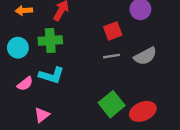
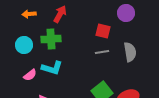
red square: (113, 31) -> (103, 31), turned 35
gray semicircle: (145, 56) -> (130, 52), turned -72

